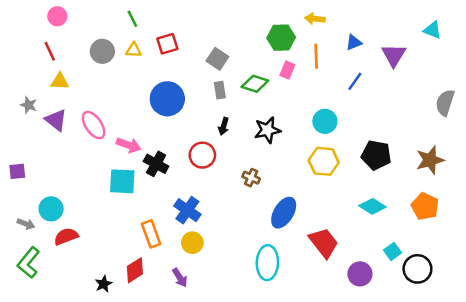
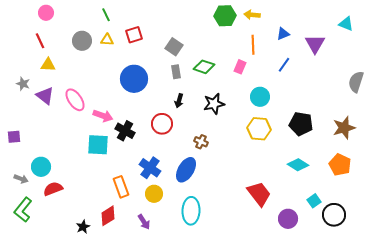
green hexagon: (281, 38) -> (225, 16), moved
pink rectangle: (287, 70) -> (240, 67), moved
blue ellipse: (284, 213) -> (186, 170), moved
cyan ellipse: (267, 263) -> (191, 211), moved

